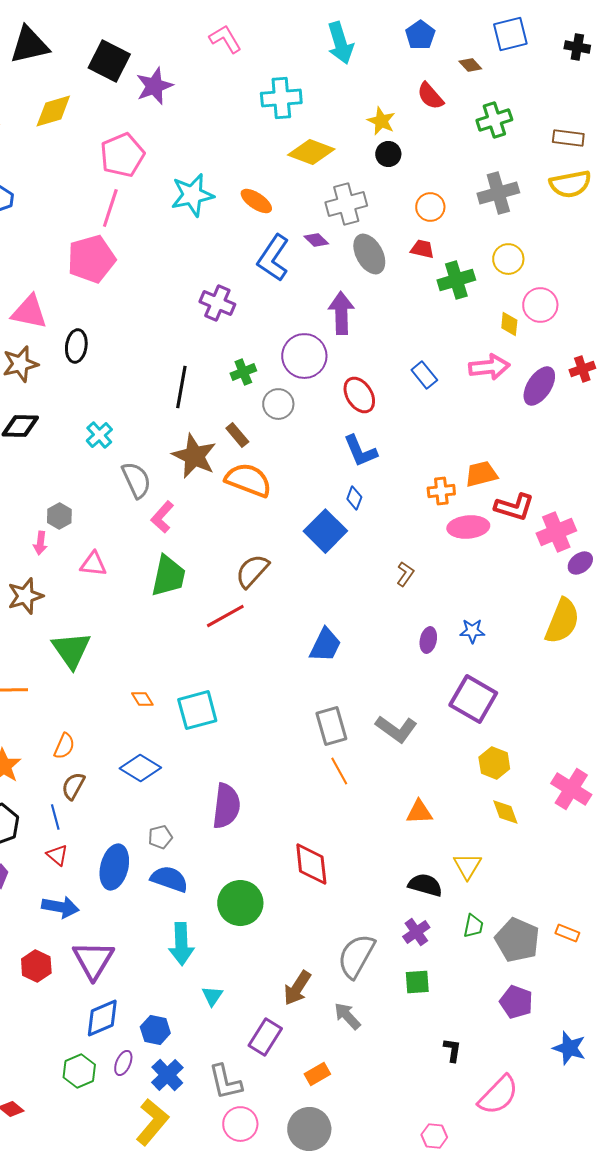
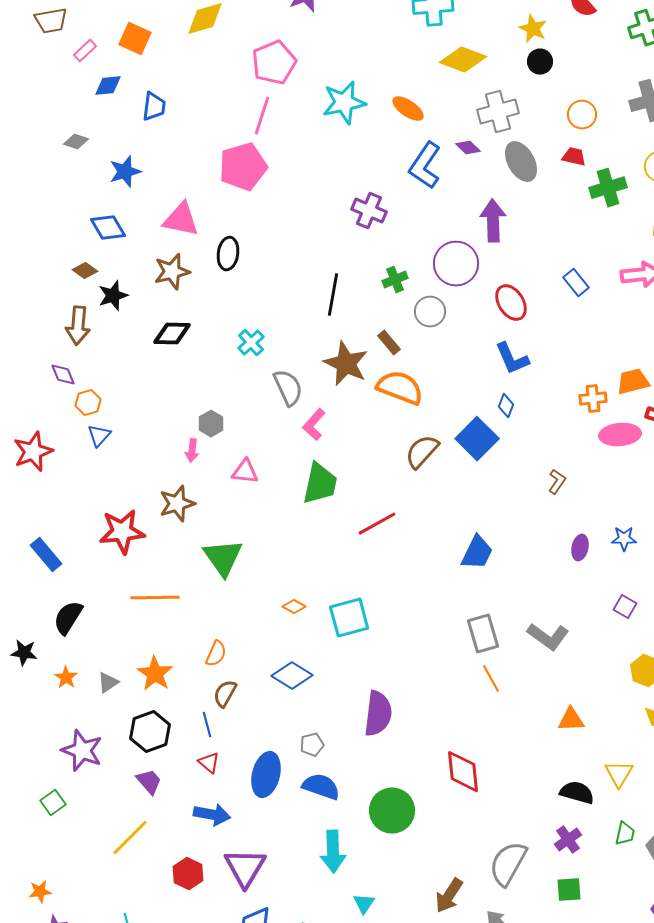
brown semicircle: (252, 571) -> (422, 452), moved
orange diamond: (142, 699) -> (294, 607), turned -30
purple square: (473, 699) -> (625, 607), size x0.5

